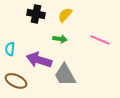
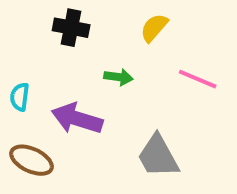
yellow semicircle: (65, 15) -> (154, 28), moved
gray trapezoid: (65, 75) -> (158, 156), moved

